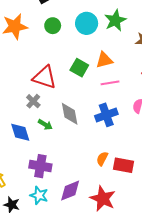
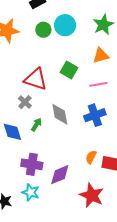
cyan circle: (87, 23) -> (65, 25), moved
orange triangle: (104, 60) -> (101, 56), moved
green arrow: (45, 125) -> (36, 125), turned -88
purple diamond: (70, 191) -> (60, 175), moved

